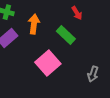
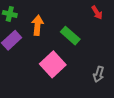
red arrow: (77, 13) -> (97, 12), moved

